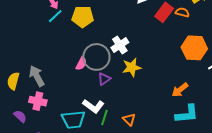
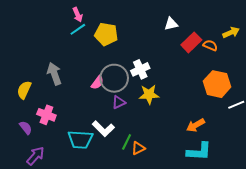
gray arrow: (37, 76) -> (54, 74), moved
green line: (104, 117) -> (127, 142), moved
orange triangle: (129, 119) -> (138, 148), turned 40

